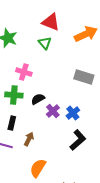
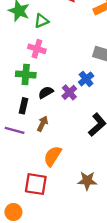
green triangle: (45, 43) -> (41, 21), moved, turned 48
black semicircle: (38, 99) -> (46, 92), moved
blue cross: (73, 113) -> (86, 79), moved

